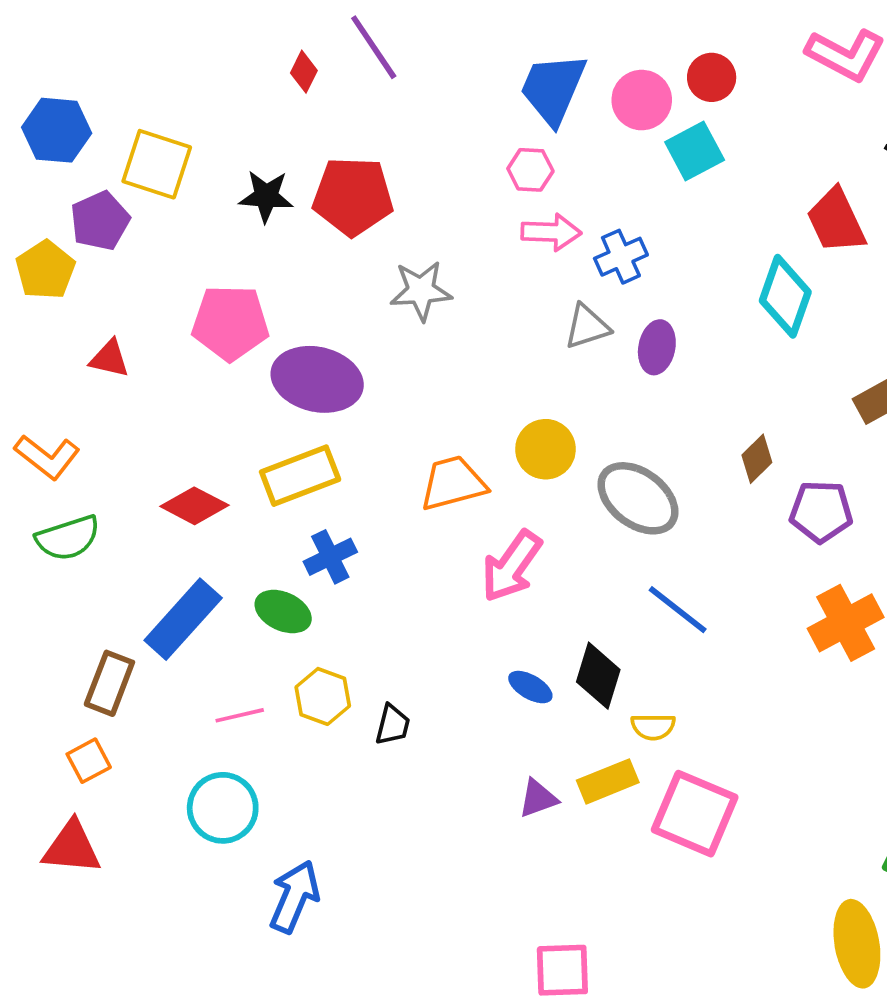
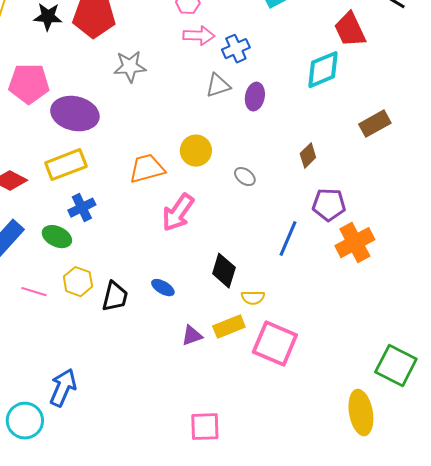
cyan diamond: (785, 296) -> (323, 70), turned 48
gray ellipse: (638, 498) -> (245, 177), size x0.5
purple pentagon: (821, 512) -> (329, 205), moved
blue line: (678, 610) -> (288, 239), moved, turned 75
blue ellipse: (530, 687) -> (163, 288), moved
pink line: (240, 715) -> (34, 292), turned 30
black trapezoid: (393, 725) -> (115, 297), size x1.4
cyan circle: (223, 808) -> (25, 421), moved

